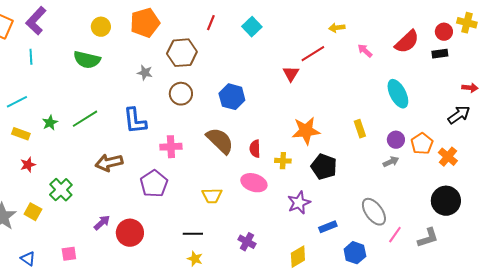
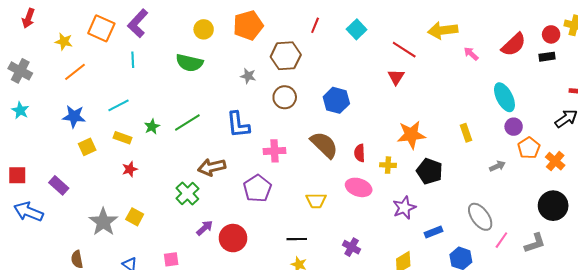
yellow arrow: (337, 28) -> (443, 30), size x1.8
red line: (313, 54) -> (404, 50), moved, turned 65
purple circle: (396, 140) -> (514, 127), moved
green cross: (61, 190) -> (187, 193), moved

